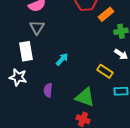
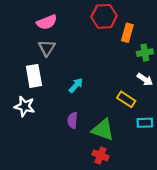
orange rectangle: (106, 14) -> (127, 33), turned -35
purple semicircle: (48, 90) -> (72, 120), moved

